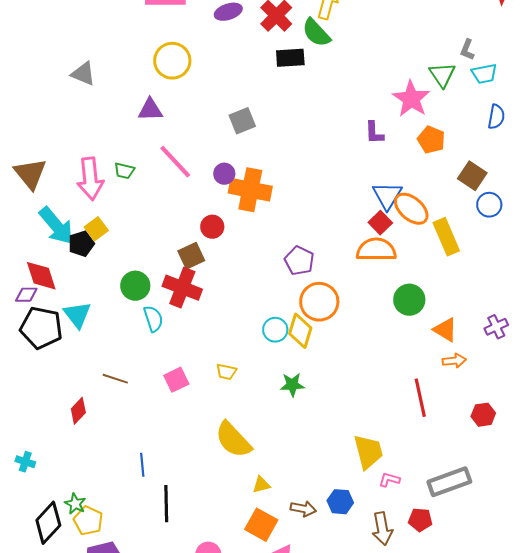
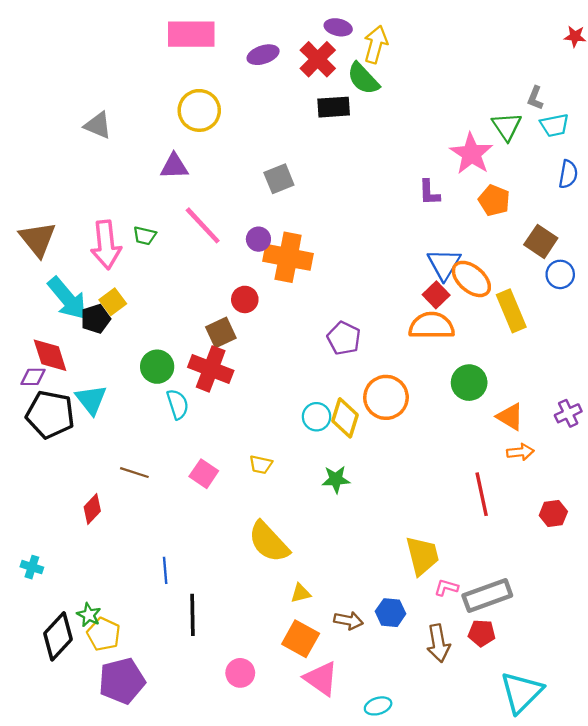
orange circle: (319, 302) -> (386, 397), moved
pink square: (176, 380) -> (204, 474), turned -30
gray rectangle: (449, 482) -> (487, 595), moved

